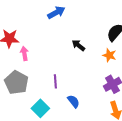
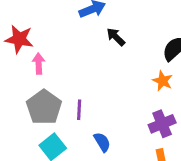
black arrow: (78, 45) -> (116, 37), moved
gray pentagon: (16, 82) -> (44, 107), moved

